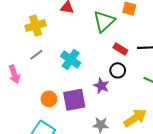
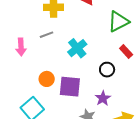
black circle: (118, 70) -> (107, 70), moved
purple star: (101, 86) -> (103, 98), moved

